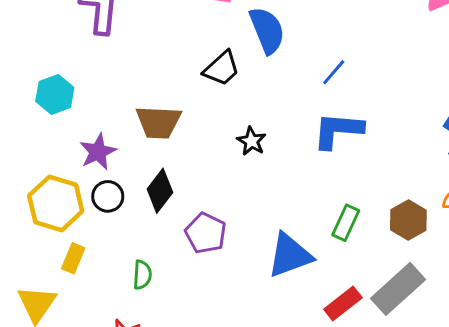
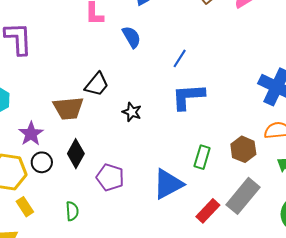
blue semicircle: (267, 30) -> (132, 37), size x0.7
black trapezoid: (222, 69) -> (97, 84), moved
yellow rectangle: (73, 258) -> (25, 207), turned -48

